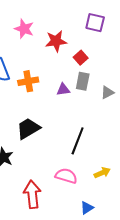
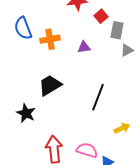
gray rectangle: (83, 81) -> (117, 30), moved
pink semicircle: (66, 176) -> (87, 150), moved

